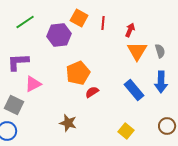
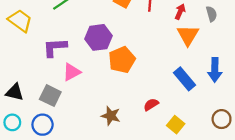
purple hexagon: (59, 35) -> (98, 37), moved
gray semicircle: (160, 51) -> (211, 14), moved
red semicircle: (92, 92) -> (151, 105), moved

